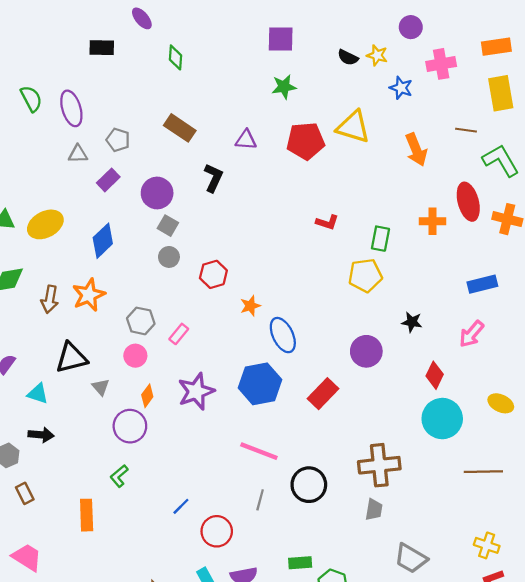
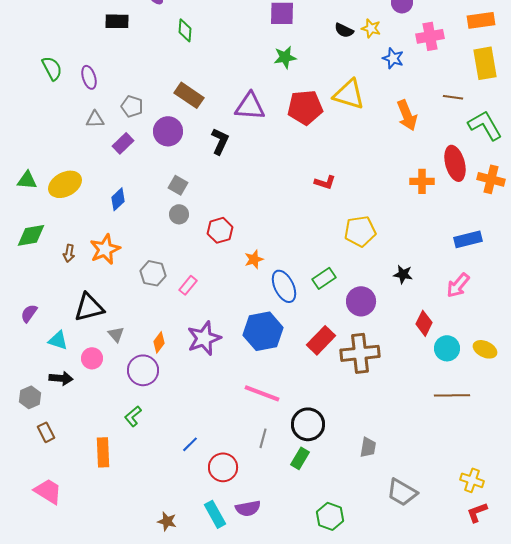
purple ellipse: (71, 108) -> (89, 77), size x0.7
purple triangle: (246, 140) -> (250, 106), size x1.5
purple circle: (157, 193) -> (168, 131), moved
green rectangle: (380, 239) -> (324, 278), moved, turned 45
blue diamond: (103, 241) -> (118, 199), size x0.7
brown arrow: (50, 299) -> (69, 253), size x0.7
pink circle: (135, 356) -> (92, 358), moved
cyan circle: (442, 419) -> (447, 348), moved, size x0.7
brown cross: (379, 465) -> (360, 353), moved
brown line: (483, 472) -> (452, 395), moved
green rectangle: (300, 563) -> (300, 458), moved, turned -55

